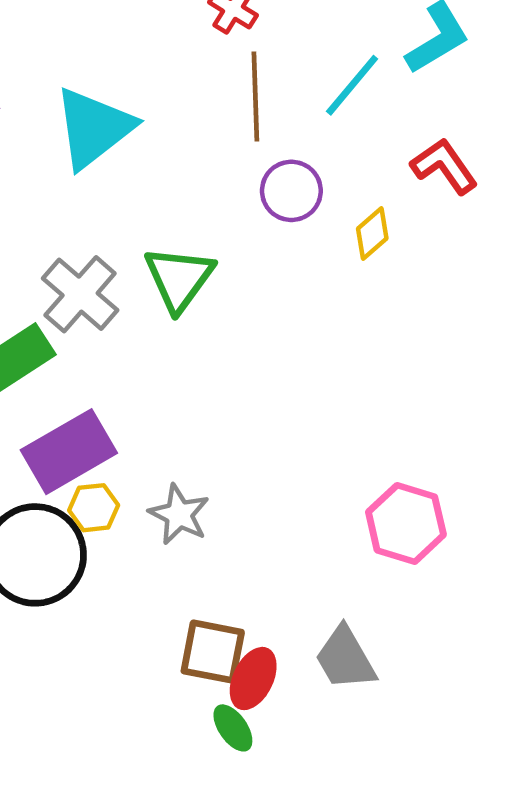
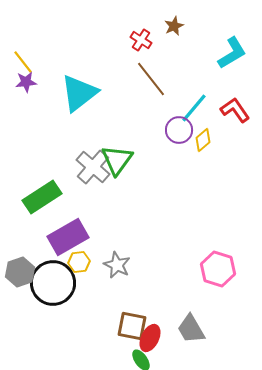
cyan line: (352, 85) -> (194, 108), moved
brown line: (255, 96) -> (151, 79), turned -36
purple circle: (291, 191) -> (179, 130), moved
gray cross: (80, 294) -> (93, 167), moved

